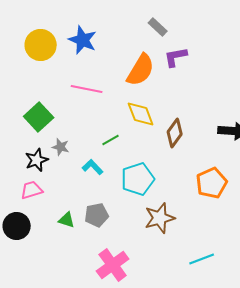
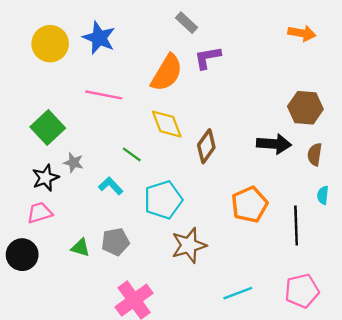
green line: (111, 140) -> (132, 154), turned 66

